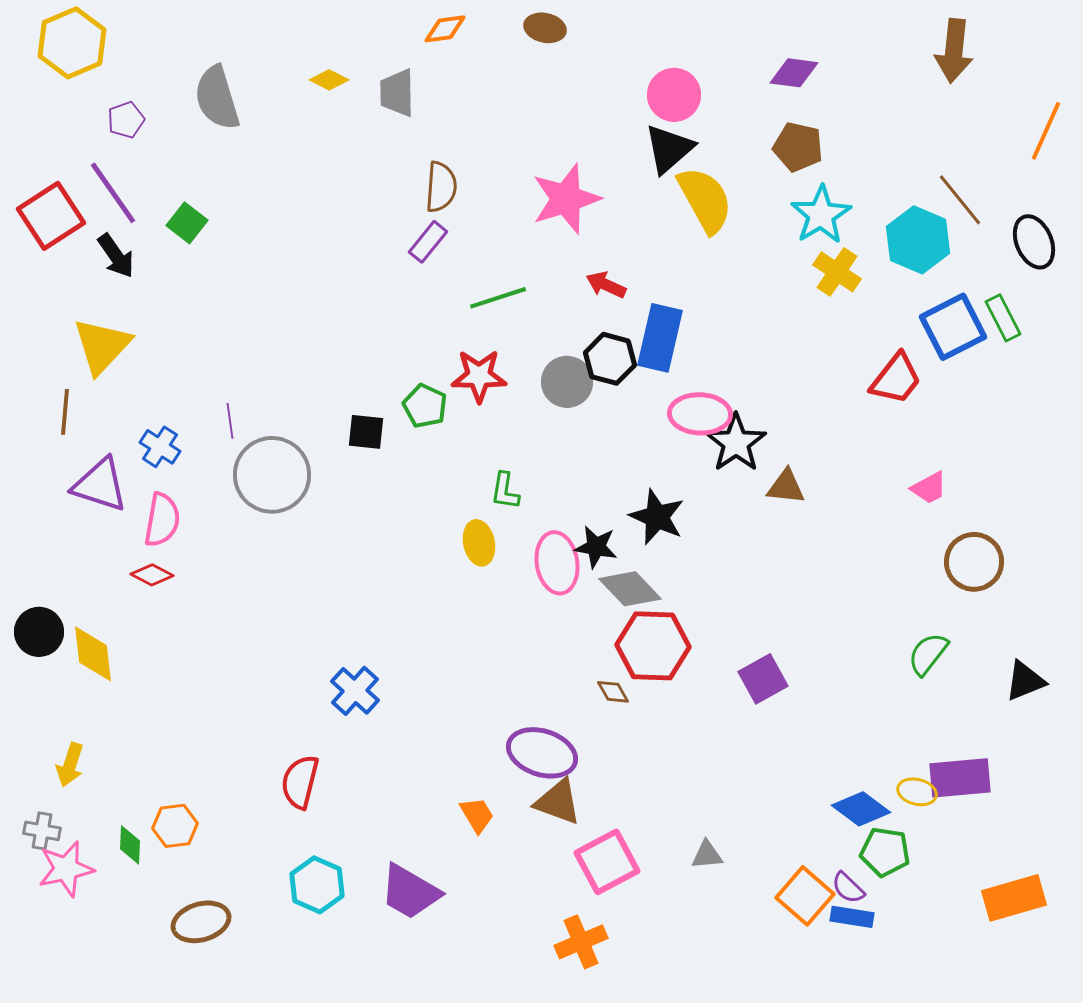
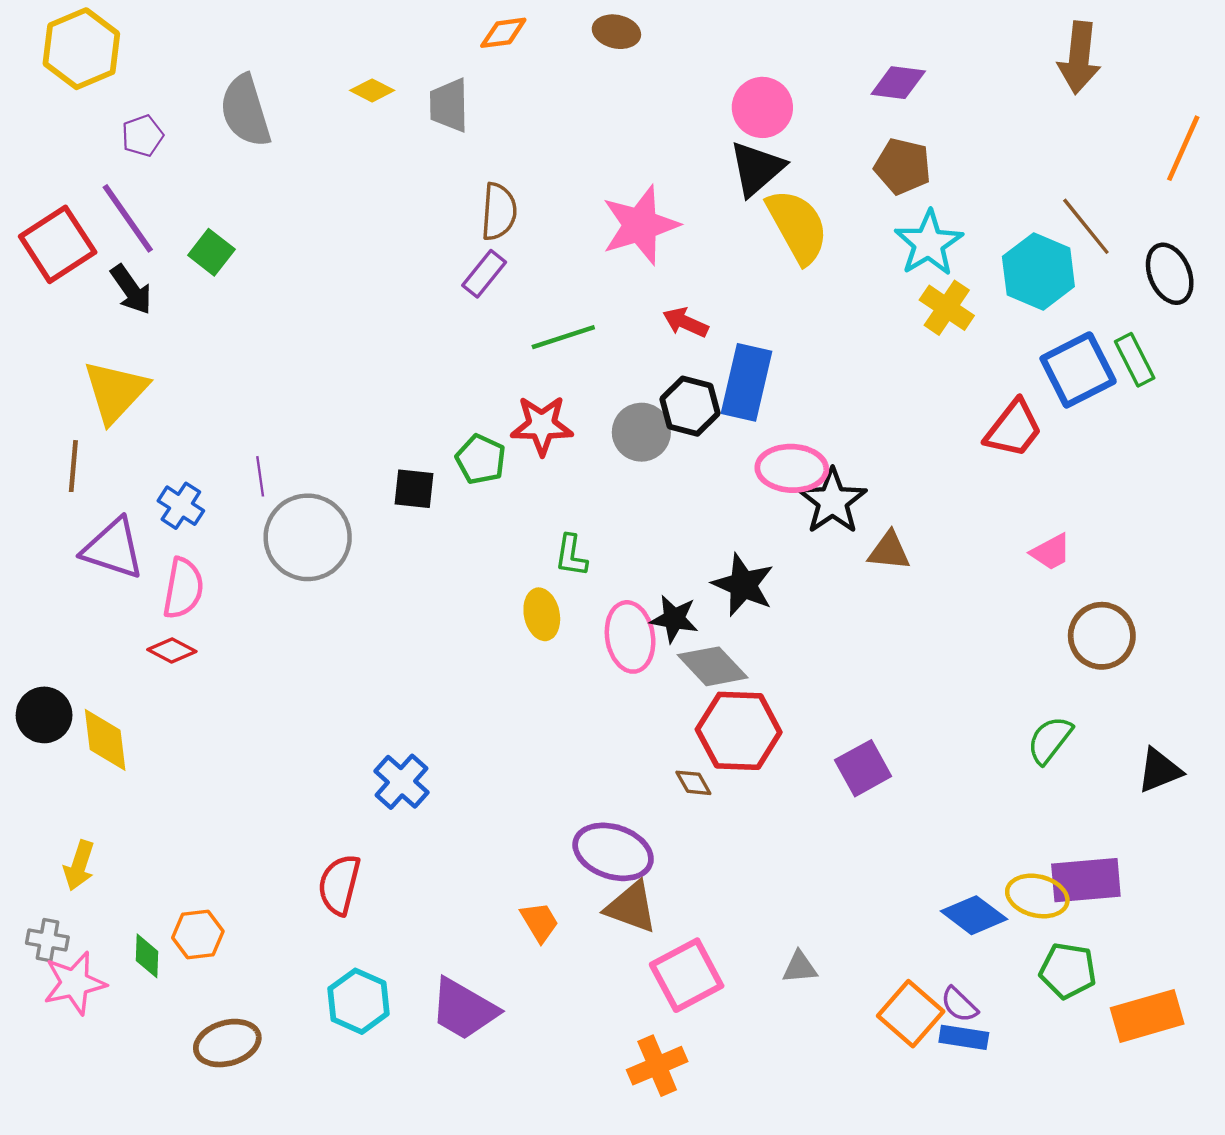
yellow ellipse: (917, 792) -> (1037, 896), size x1.4
green pentagon: (885, 852) -> (1068, 971), moved

